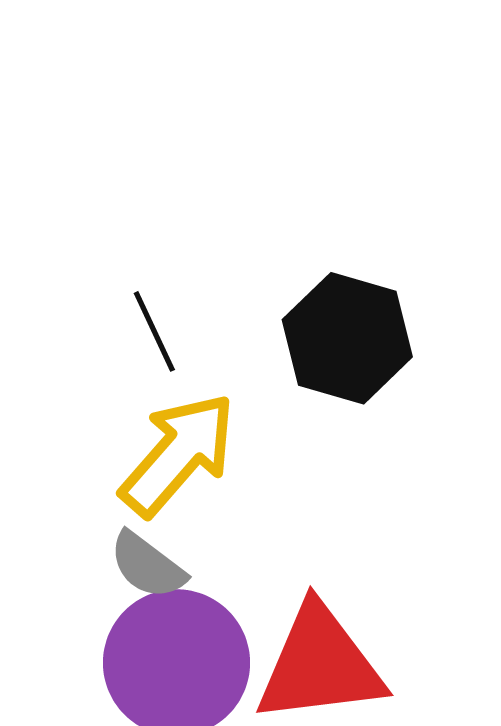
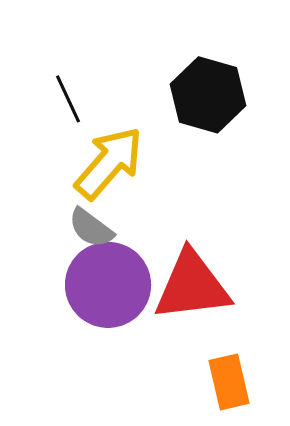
black line: (154, 331) -> (68, 99), moved

